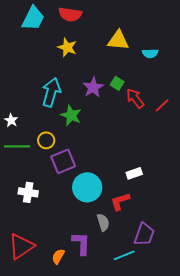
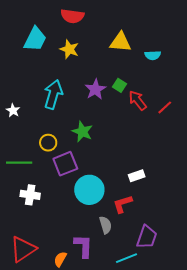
cyan trapezoid: (33, 18) -> (35, 39), moved
green star: (71, 115) -> (82, 132), moved
white star: (11, 120) -> (13, 110), moved
green line: (17, 146) -> (19, 163), moved

